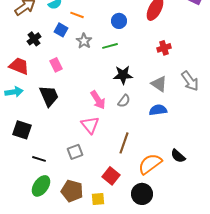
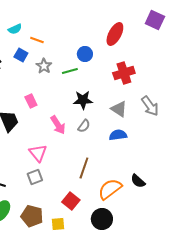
blue circle: (119, 21) -> (85, 54), moved
red cross: (164, 48) -> (124, 73), size x1.5
pink rectangle: (56, 65) -> (31, 101), moved
pink triangle: (90, 125) -> (38, 153), moved

